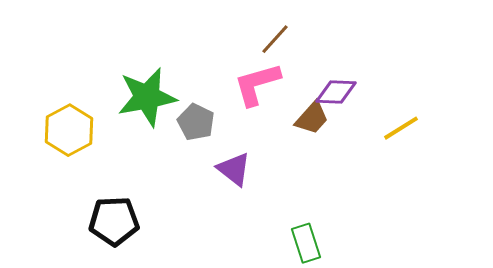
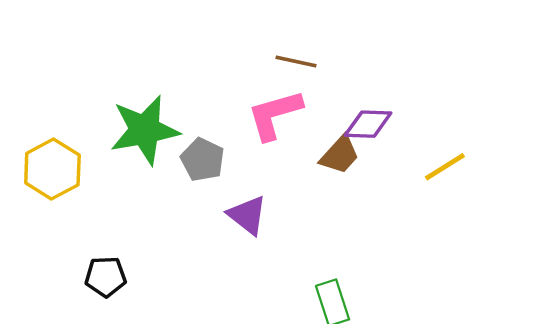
brown line: (275, 39) -> (296, 61), turned 60
black pentagon: (114, 221) -> (106, 277), size x0.7

